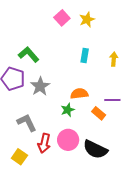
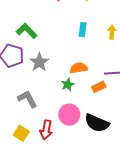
orange rectangle: (99, 113) -> (99, 87), turned -64
red arrow: (44, 143) -> (46, 130), moved

